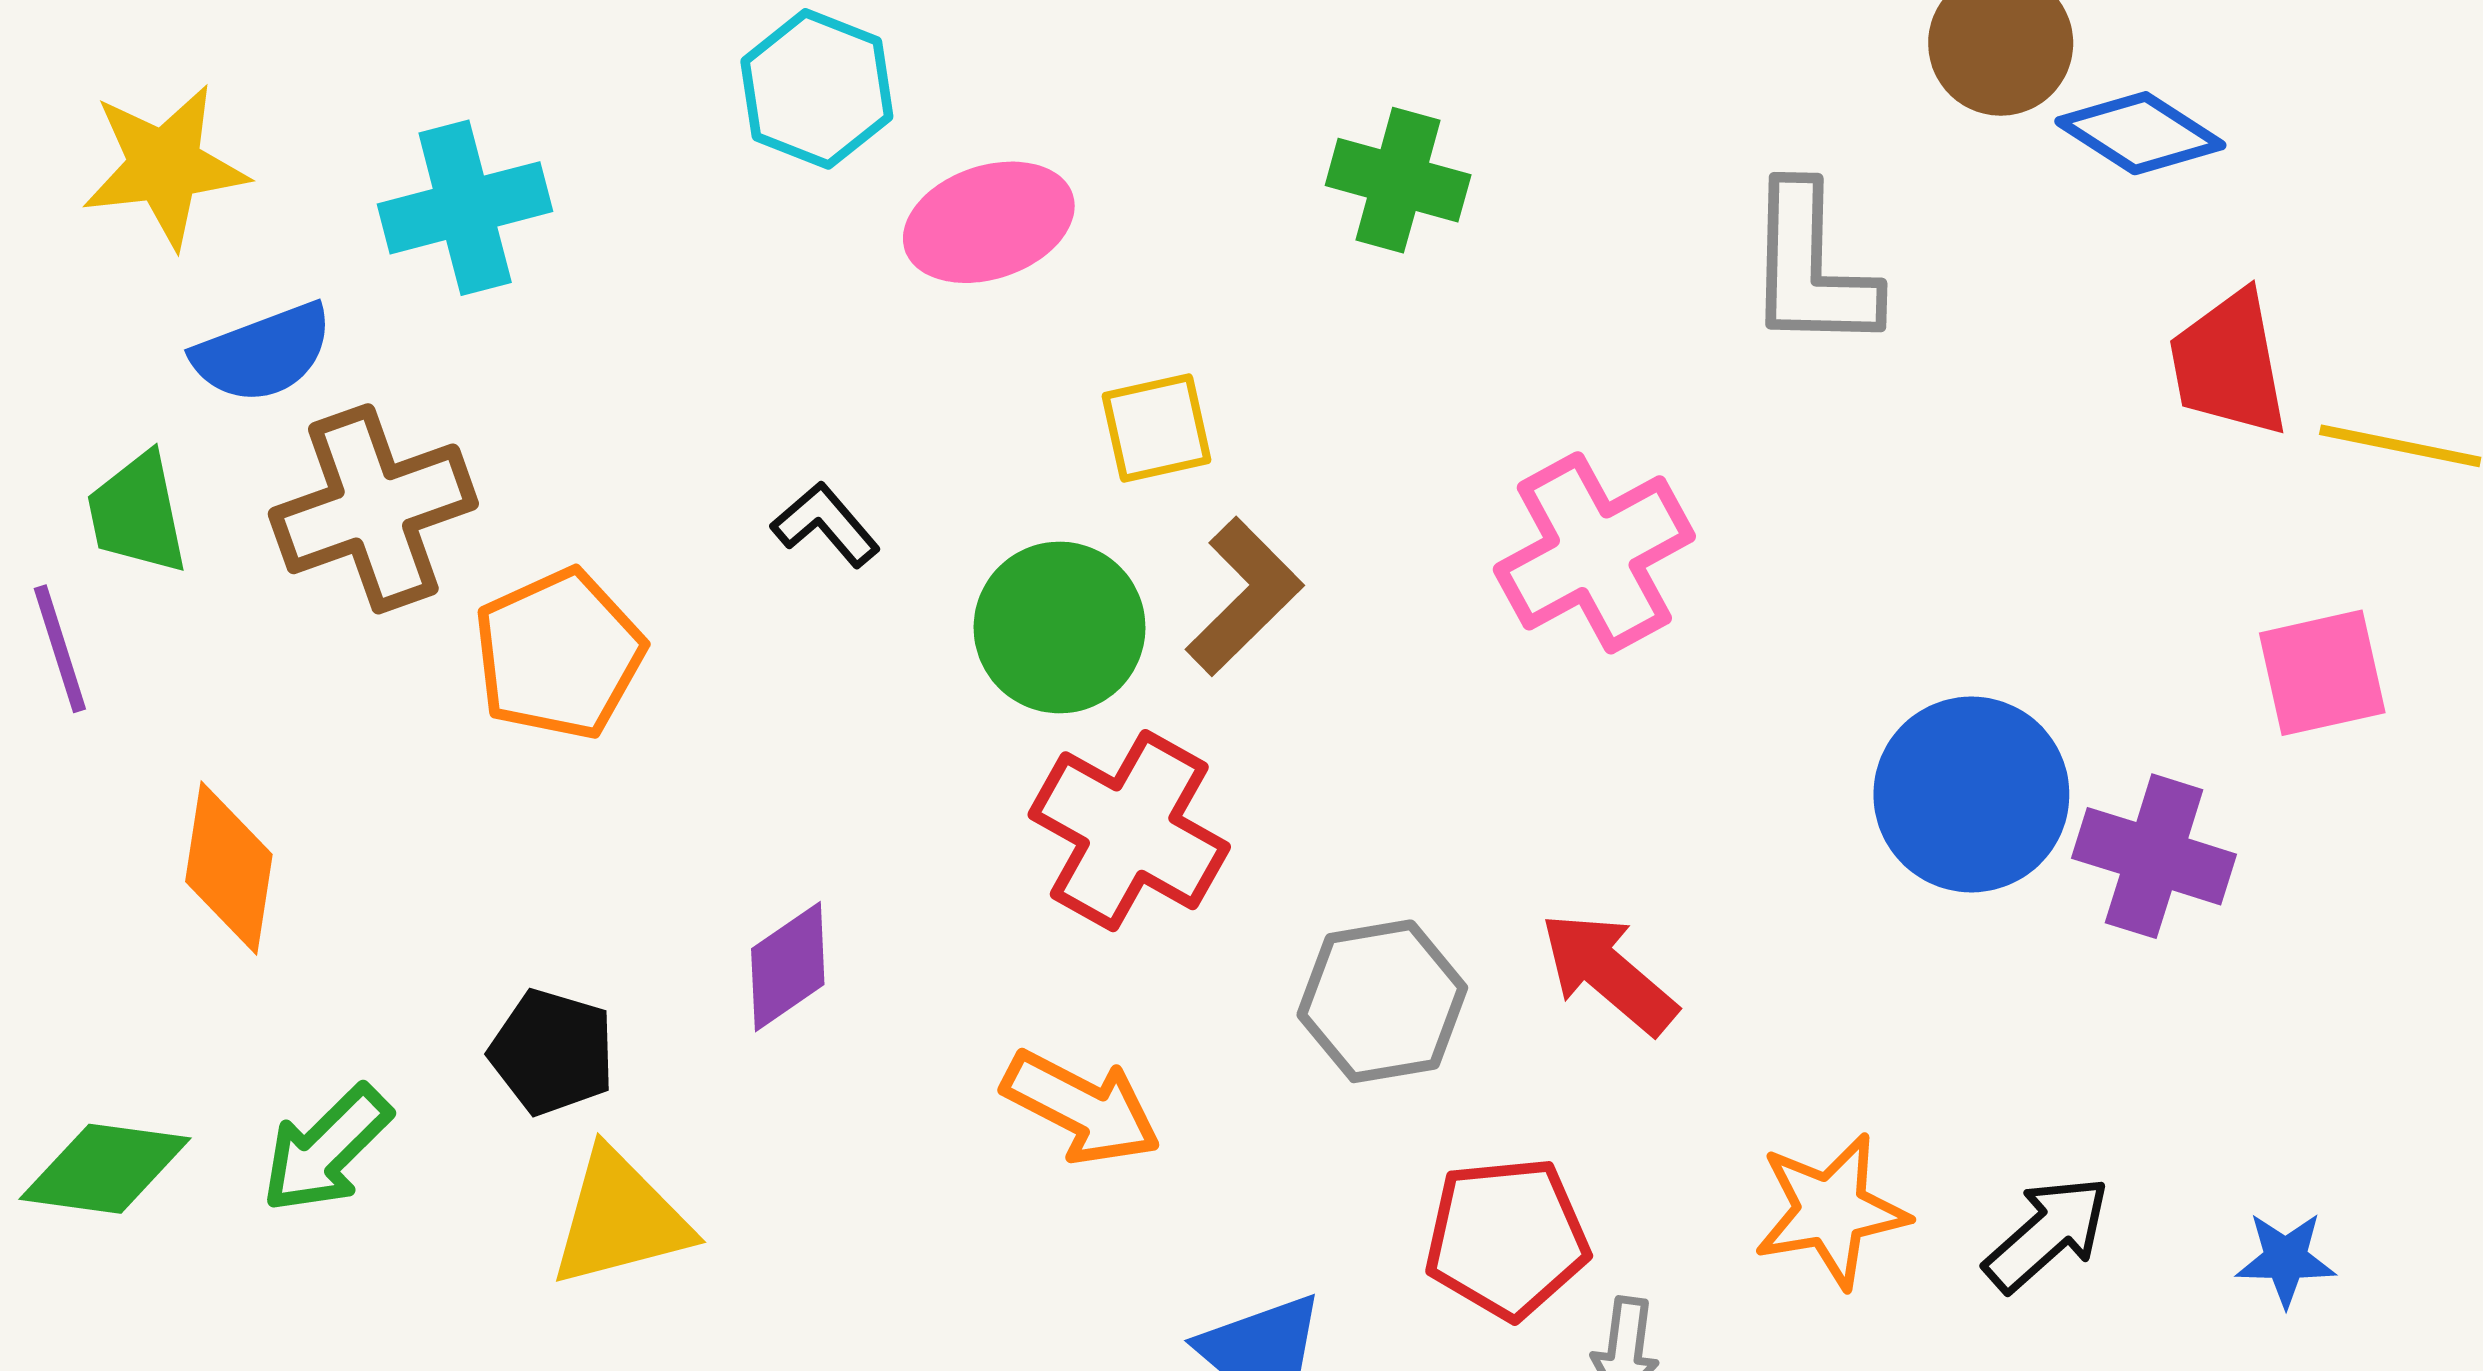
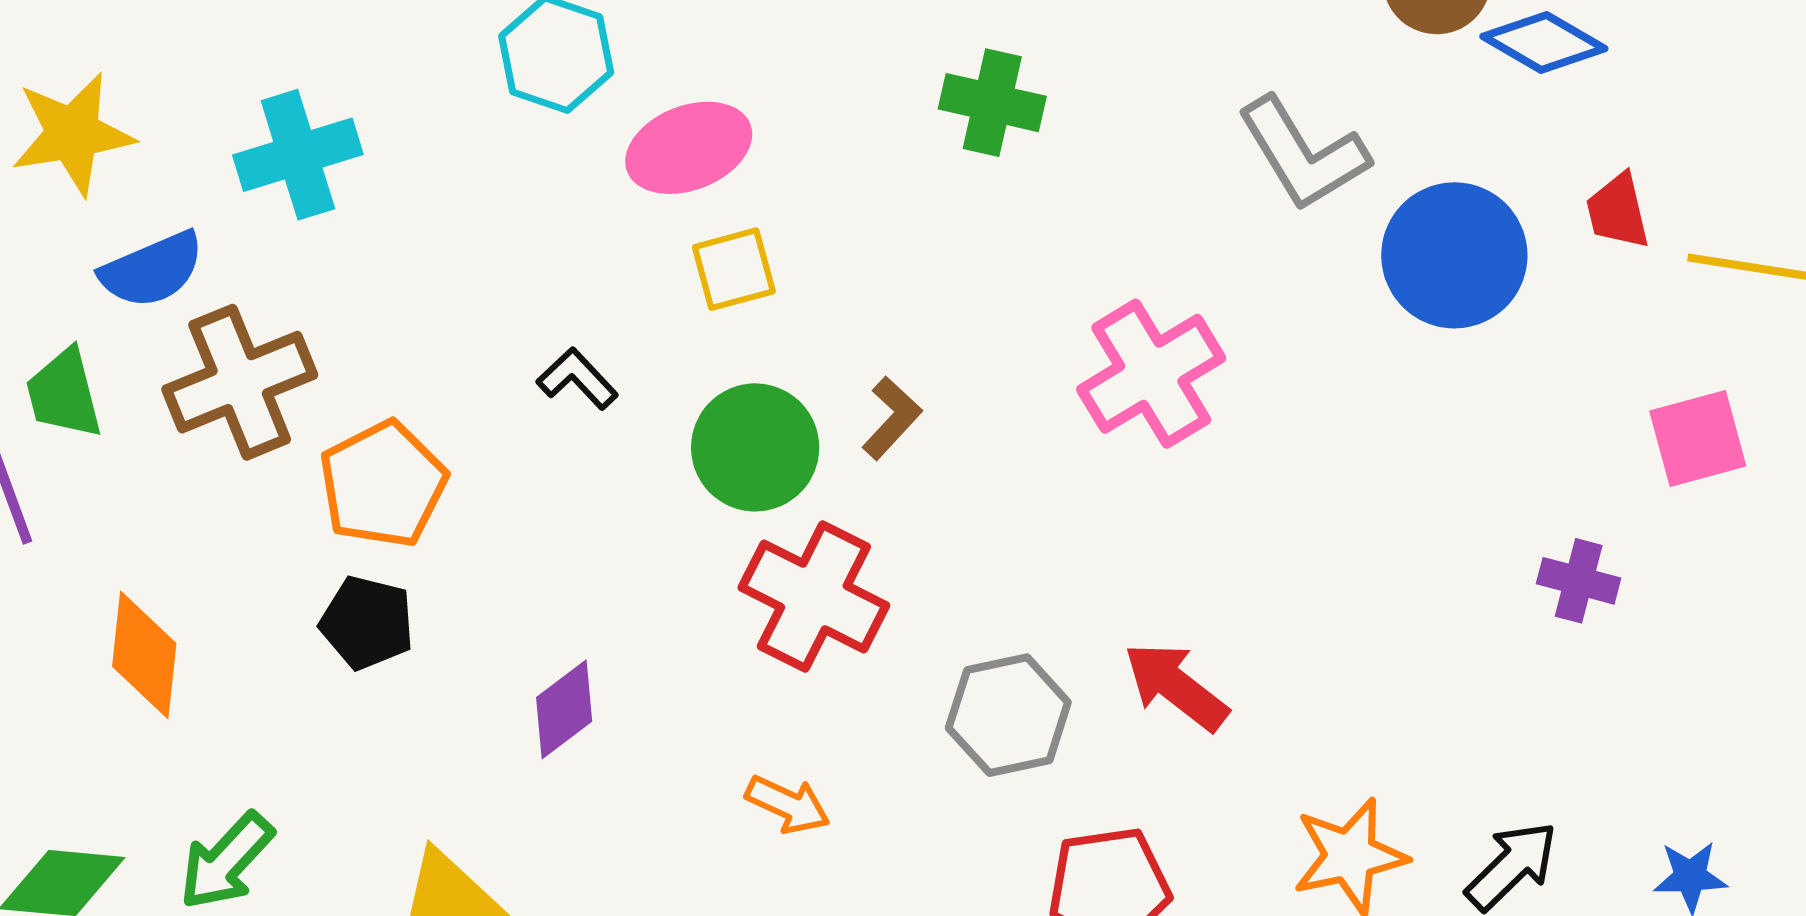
gray L-shape: (1811, 268) -> (1303, 154), turned -30
red trapezoid: (2229, 364) -> (1618, 211), size x0.7
yellow square: (1156, 428) -> (734, 269), moved
brown L-shape: (1244, 596) -> (892, 418), size x0.7
blue circle: (1971, 794) -> (1454, 255), moved
purple cross: (2154, 856) -> (1579, 581), size x0.7
black pentagon: (552, 1052) -> (367, 623), moved
orange arrow: (1081, 1108) -> (788, 804), size x0.7

